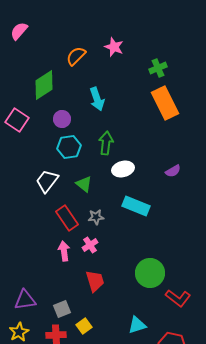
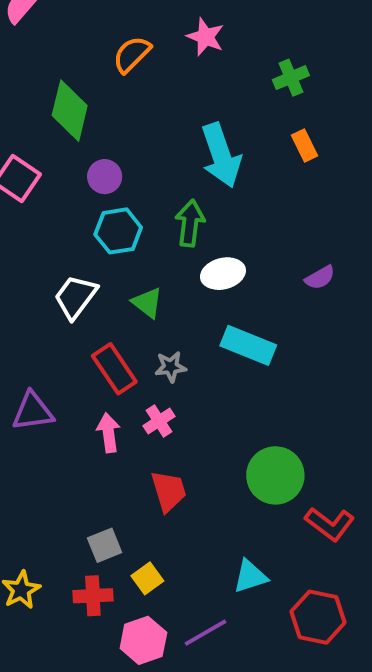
green diamond: (44, 85) -> (70, 111), turned -44
cyan arrow: (97, 99) -> (221, 155), moved, size x1.4
orange rectangle: (165, 103) -> (304, 146), size x0.5
purple triangle: (25, 300) -> (33, 411), moved

